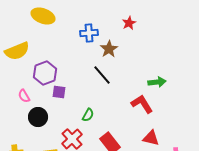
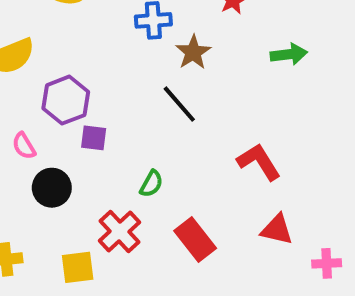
green arrow: (157, 82) -> (289, 54), moved

